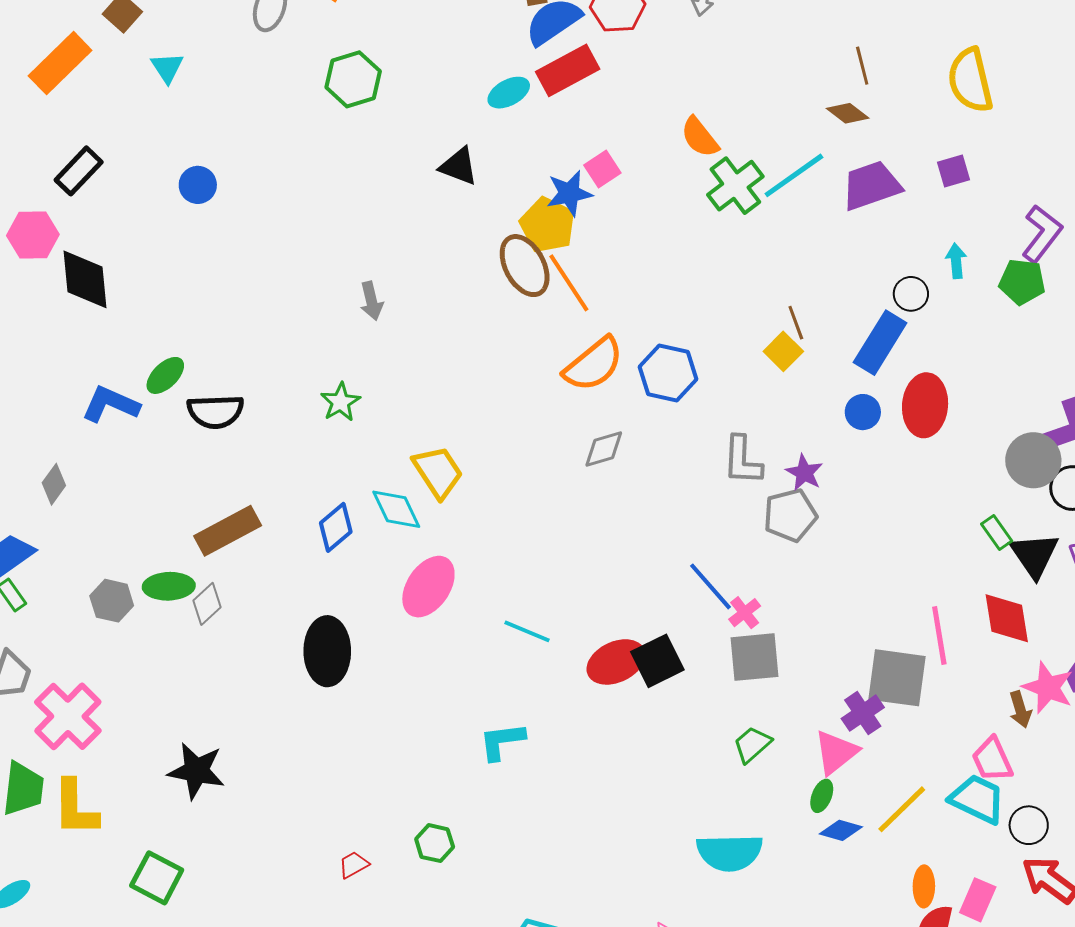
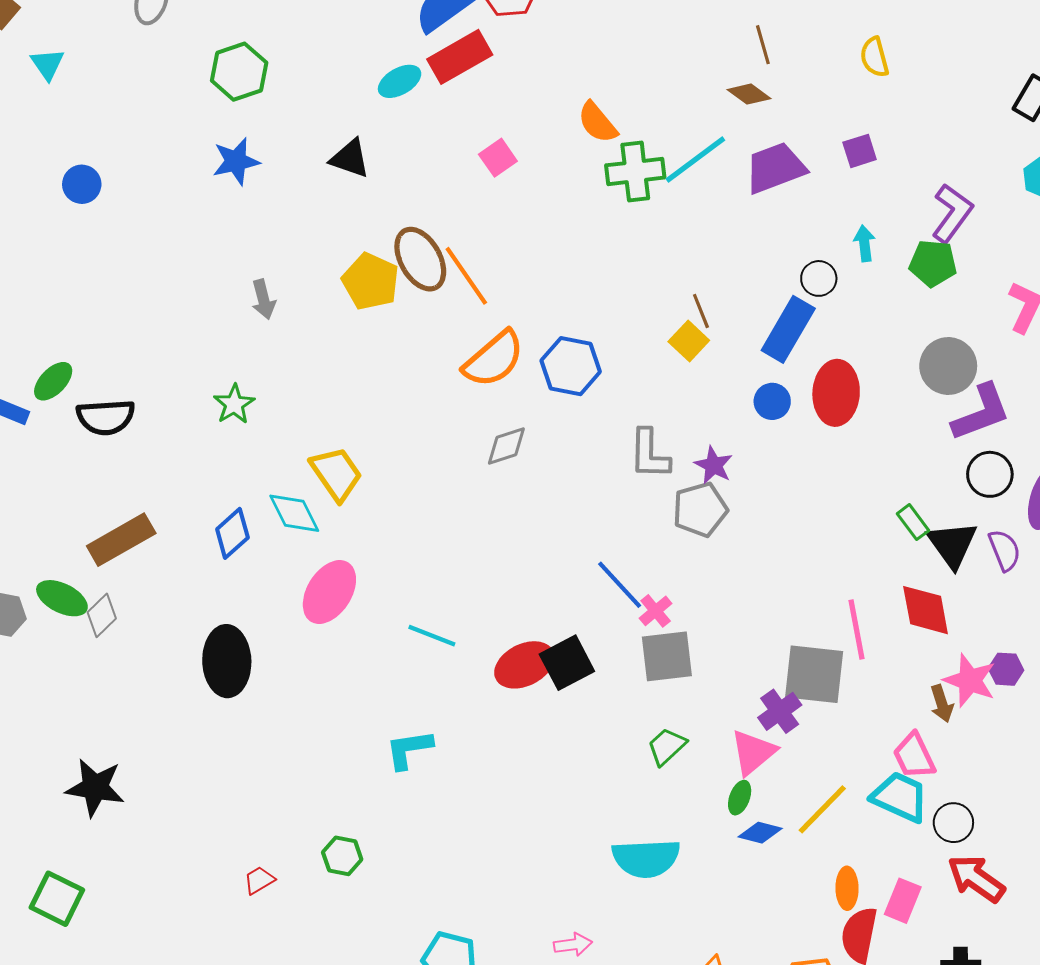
yellow semicircle: (970, 80) -> (874, 57), size x0.6
green cross: (735, 186) -> (635, 171), turned 32
blue star: (569, 193) -> (236, 161), moved
yellow pentagon: (547, 225) -> (371, 281), moved
gray circle: (1033, 460) -> (948, 366), moved
green ellipse: (169, 586) -> (62, 598), turned 30

